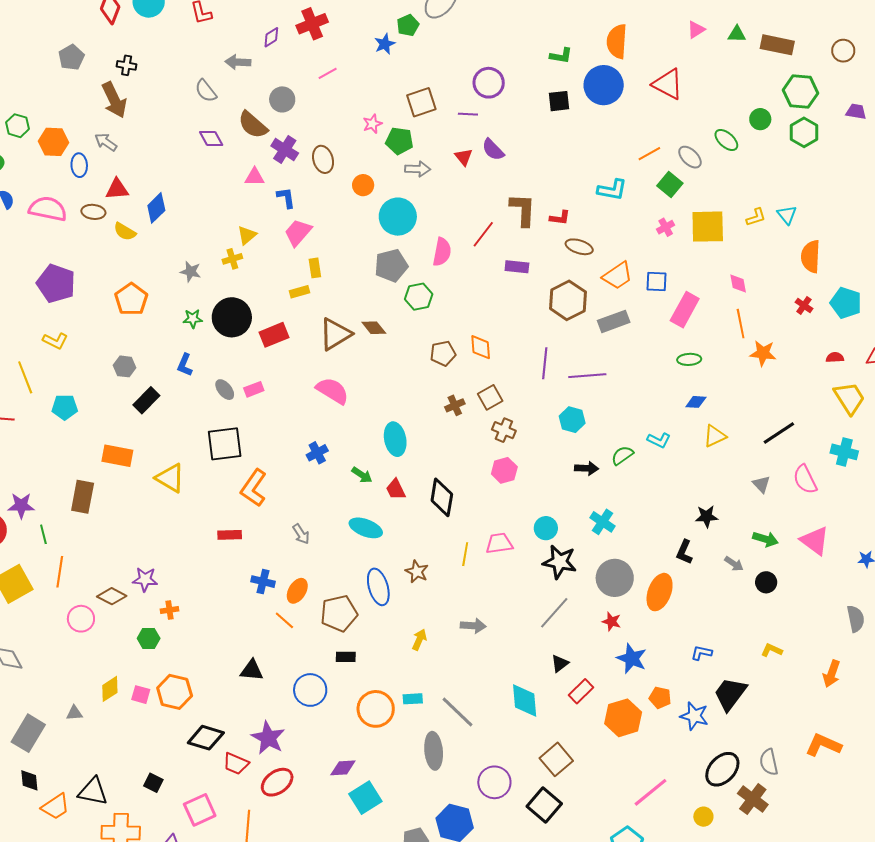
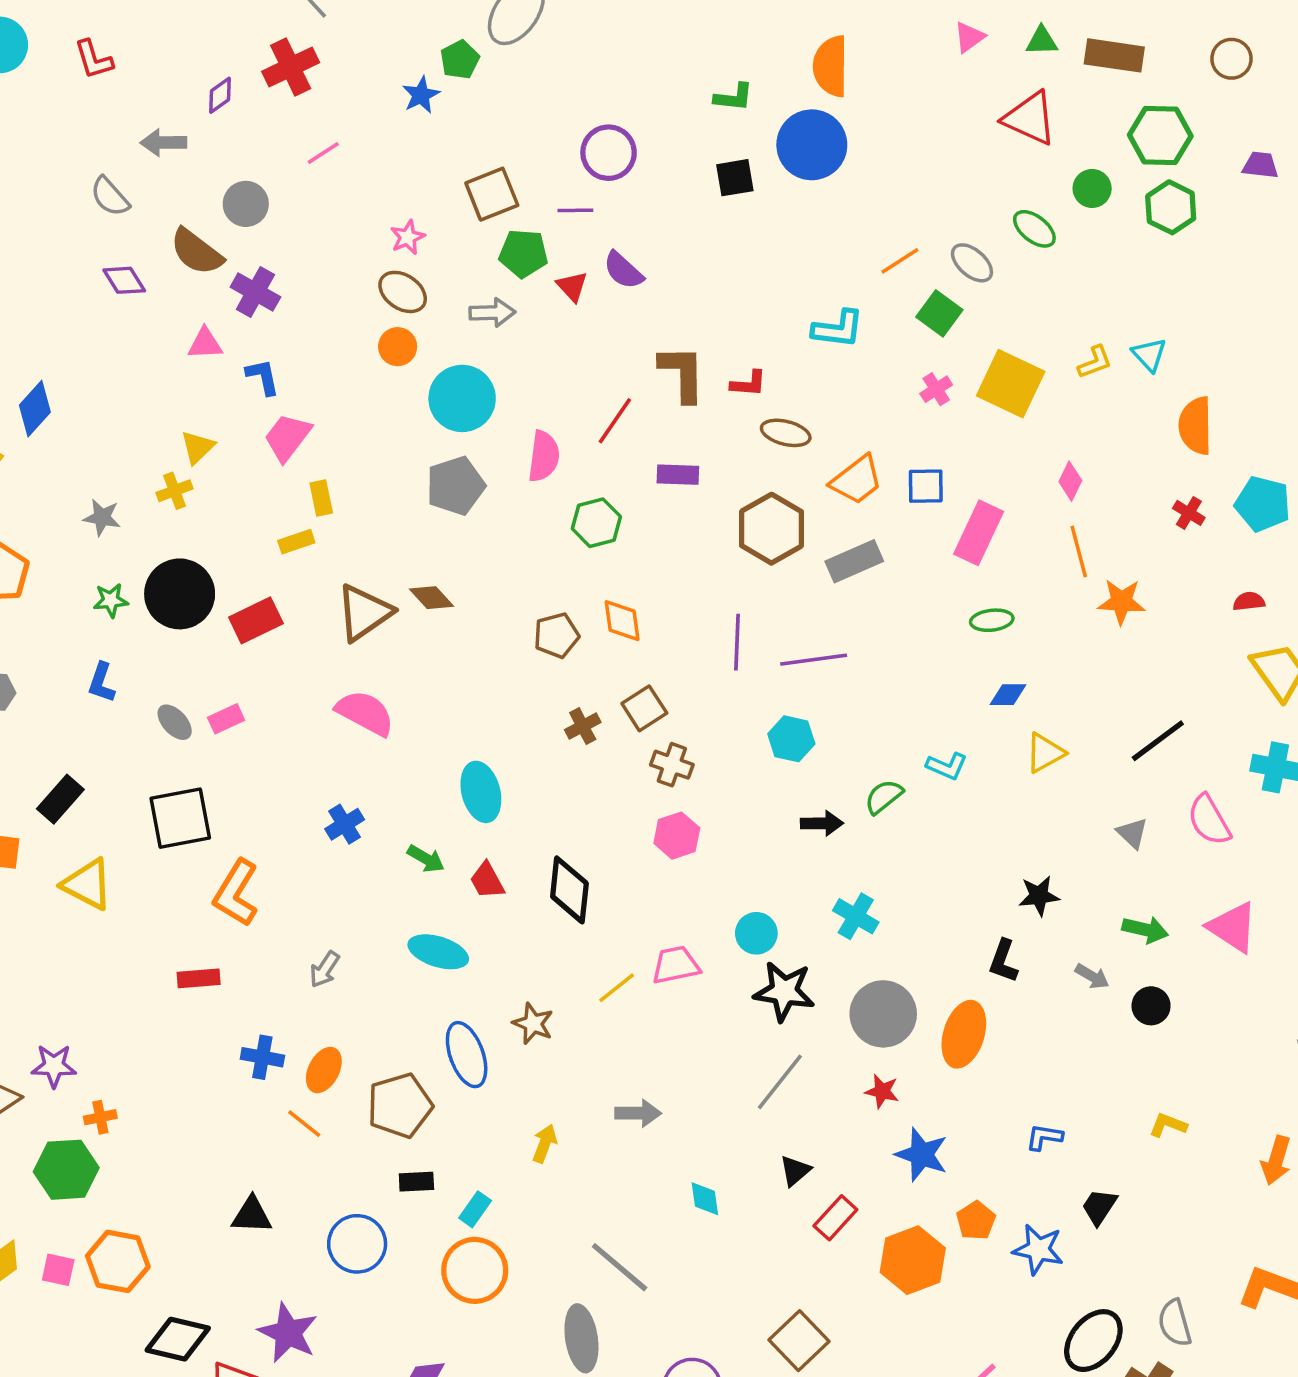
red triangle: (668, 84) -> (1030, 118), moved
green pentagon: (399, 141) -> (523, 253), moved
brown ellipse: (323, 159) -> (403, 292), moved, turned -36
yellow square: (708, 227) -> (1011, 384), turned 30
pink diamond: (738, 284) -> (1070, 481), turned 40
green hexagon: (419, 297) -> (596, 523), moved
black rectangle: (146, 400) -> (60, 799), moved
gray arrow: (301, 534) -> (325, 969), turned 70
yellow line: (465, 554) -> (617, 988), turned 45
green hexagon: (149, 638) -> (66, 1170), size x1.6
black trapezoid: (730, 694) -> (1099, 1207), size x0.6
orange pentagon: (660, 698) -> (976, 1221), turned 30
cyan rectangle: (413, 699) -> (475, 1209), moved, turned -48
cyan diamond: (525, 701) -> (705, 1199), moved, size x0.6

